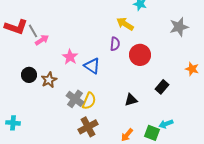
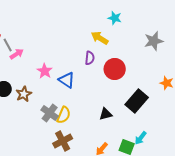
black rectangle: (162, 87) -> (137, 101), size x1.6
cyan arrow: (166, 124) -> (141, 138), turned -32

